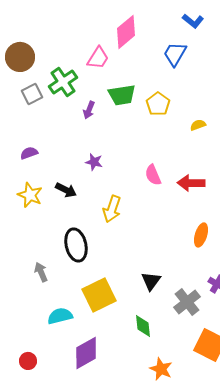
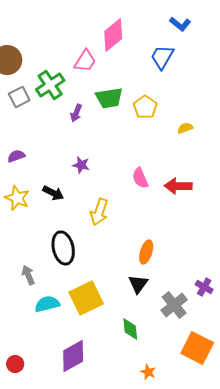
orange ellipse: (201, 235) -> (146, 252), moved
cyan semicircle: (60, 316) -> (47, 304), moved
orange star: (161, 369) -> (148, 372), size x0.7

